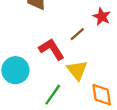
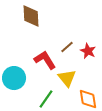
red star: (102, 17) -> (88, 51), moved

